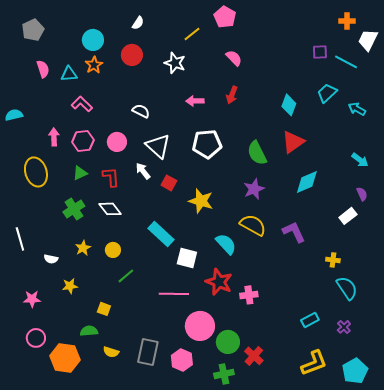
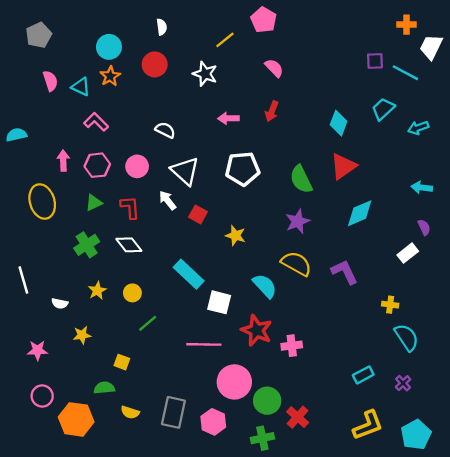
white semicircle: (138, 23) -> (162, 27), turned -40
cyan triangle: (69, 74) -> (81, 87), turned 30
cyan arrow: (357, 109) -> (418, 128), turned -48
cyan arrow: (360, 160) -> (422, 187), turned 150
yellow star: (201, 201) -> (235, 235), size x0.7

